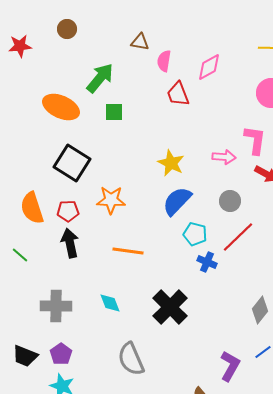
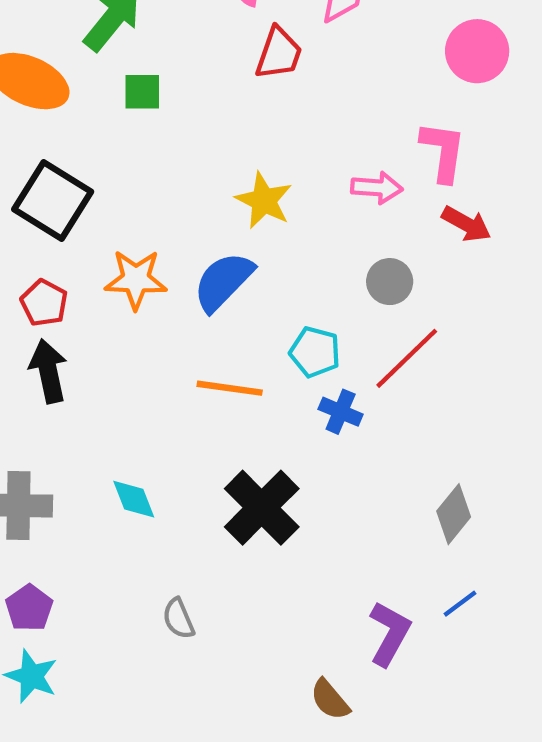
red trapezoid: (178, 94) -> (279, 53), turned -140
blue semicircle: (177, 201) -> (223, 282), moved
red pentagon: (68, 211) -> (44, 303), turned 30
orange line: (128, 251) -> (230, 388), moved
gray semicircle: (131, 359) -> (178, 619), size x0.6

